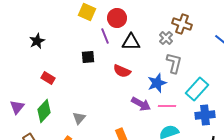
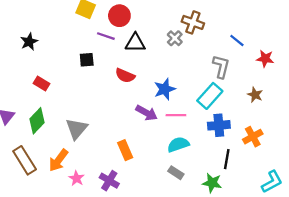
purple line: (105, 36) -> (106, 36), turned -49
gray L-shape: (174, 63) -> (221, 67), moved
gray triangle: (79, 118) -> (77, 129), size x1.5

